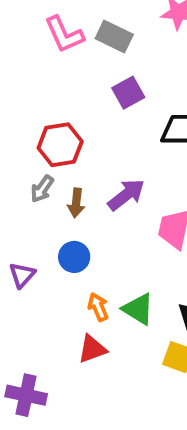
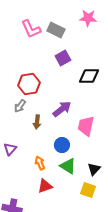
brown arrow: (76, 203) -> (37, 122), moved
blue circle: (74, 257) -> (62, 145), moved
orange arrow: (98, 307) -> (40, 163), moved

